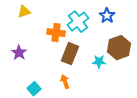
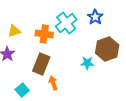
yellow triangle: (24, 12) -> (14, 31), moved
brown rectangle: (70, 54) -> (41, 64), moved

